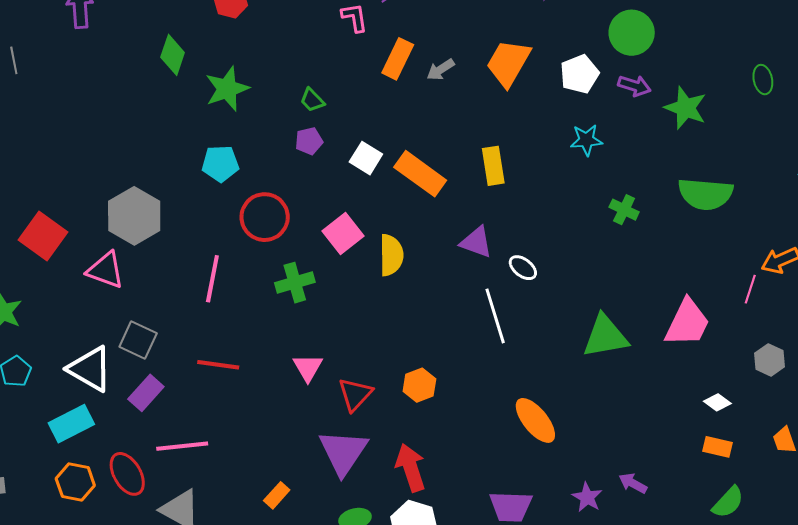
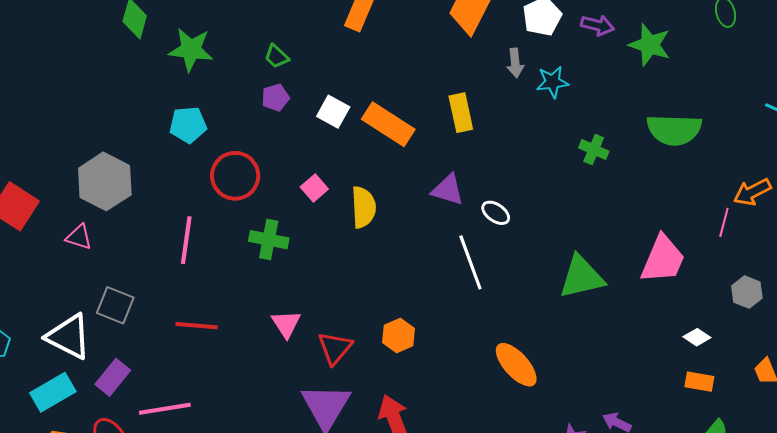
gray arrow: (441, 70) -> (515, 63), moved, turned -60
green star: (227, 89) -> (191, 50), turned 30
pink square: (343, 233) -> (314, 188), size x0.7
pink triangle: (105, 270) -> (79, 237), size x0.7
green cross: (295, 283) -> (269, 240), turned 30
purple rectangle: (146, 393) -> (113, 377), moved

